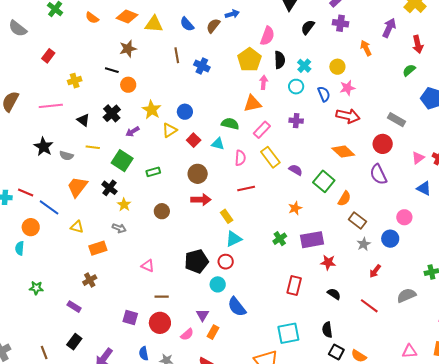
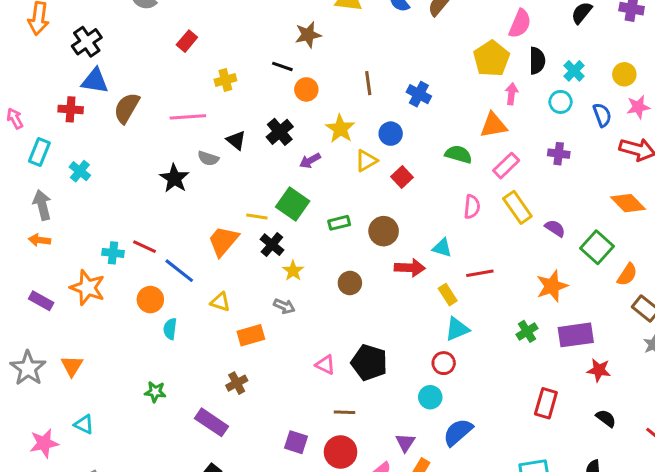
brown line: (177, 55) -> (368, 83), moved
blue cross: (202, 66) -> (419, 94), moved
cyan triangle: (218, 144) -> (442, 248), moved
yellow line: (93, 147) -> (257, 217), moved
gray semicircle: (66, 156) -> (208, 158), moved
brown circle: (198, 174) -> (384, 231), moved
red line: (246, 188) -> (480, 273), moved
orange star: (295, 208) -> (552, 286), size x1.5
cyan semicircle: (20, 248) -> (170, 329), moved
black pentagon: (196, 261) -> (369, 362), moved, turned 30
purple rectangle: (74, 307) -> (211, 422), size x1.5
blue semicircle: (237, 307) -> (458, 432), turned 85

